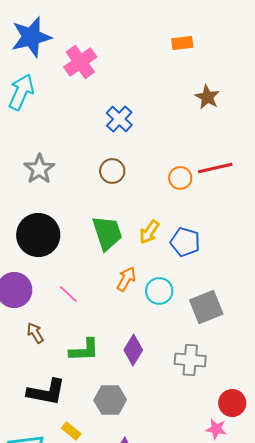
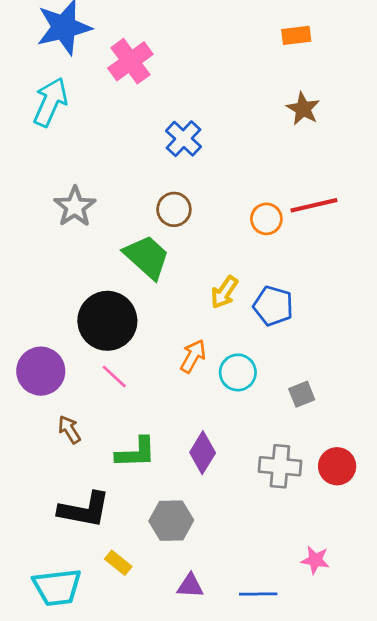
orange rectangle: (182, 43) -> (296, 35), moved
green trapezoid: (107, 233) -> (147, 257), moved, turned -30
black circle: (38, 235) -> (107, 321), moved
gray square: (206, 307) -> (302, 394), size x0.6
red circle: (232, 403) -> (337, 466), moved

